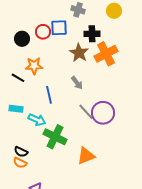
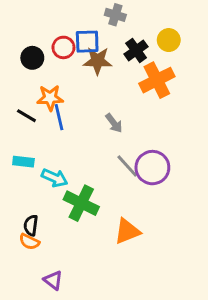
yellow circle: (114, 11) -> (169, 40), moved
black cross: (92, 34) -> (136, 50), turned -35
brown star: (79, 53) -> (98, 61), moved, turned -30
blue line: (49, 95) -> (59, 117), moved
black semicircle: (21, 152) -> (31, 225), turned 72

